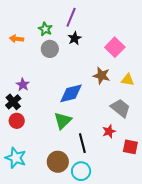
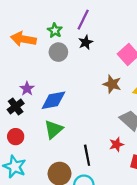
orange arrow: (17, 39) -> (23, 39), size x1.6
blue diamond: (71, 93) -> (53, 100), moved
red circle: (17, 121) -> (16, 137), moved
green triangle: (63, 121) -> (54, 129), moved

